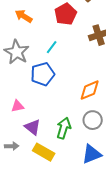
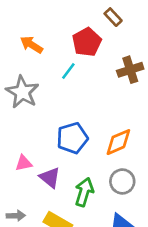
cyan line: (52, 47) -> (68, 71), moved
blue pentagon: (43, 74) -> (72, 138), moved
purple triangle: (33, 127) -> (50, 178), moved

